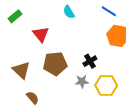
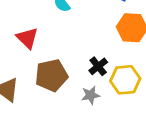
yellow hexagon: (106, 85) -> (125, 80), moved

